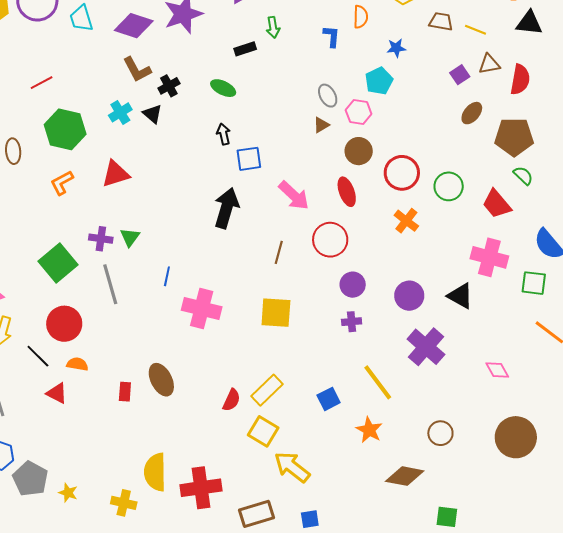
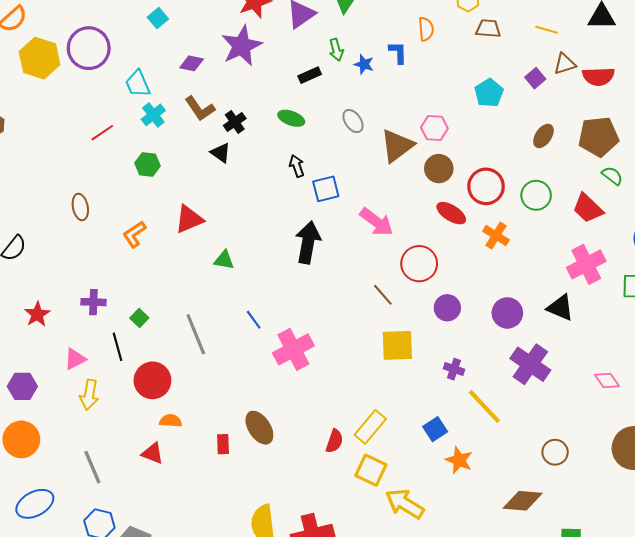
cyan trapezoid: (81, 18) -> (138, 84), moved
brown trapezoid: (441, 22) -> (488, 29), moved
purple diamond: (134, 26) -> (192, 63), size x0.6
blue star: (396, 48) -> (364, 64), moved, turned 30
red semicircle: (520, 80) -> (598, 76), turned 84
cyan pentagon: (379, 81) -> (489, 93), moved
gray ellipse: (328, 96) -> (353, 121), moved
cyan cross: (120, 112) -> (153, 115), moved
brown ellipse: (472, 113) -> (543, 136), moved
brown triangle: (321, 125) -> (397, 146), size x2.0
green hexagon: (65, 129) -> (147, 165), moved, size x0.6
red ellipse: (347, 192) -> (451, 213), moved, turned -32
green triangle: (130, 237) -> (224, 260), moved, turned -50
purple cross: (101, 239) -> (93, 302), moved
brown line: (279, 252) -> (383, 295), moved, turned -50
pink cross: (489, 257) -> (586, 264), turned -36
green square: (58, 263) -> (139, 318), size x0.5
blue line: (167, 276) -> (254, 320), turned -42
pink cross: (202, 308) -> (293, 349), turned -36
yellow square: (276, 313) -> (397, 345), moved
purple cross: (352, 322) -> (454, 369), moved, turned 30
black line: (38, 356) -> (118, 347), moved, turned 36
orange star: (369, 430) -> (459, 460), moved

